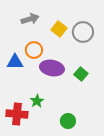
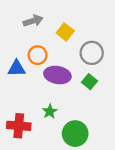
gray circle: (83, 32) -> (92, 53), moved
green star: (37, 101) -> (50, 111), moved
green circle: (68, 121) -> (75, 134), size x1.5

